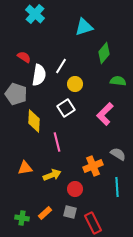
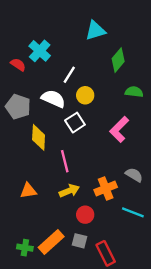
cyan cross: (35, 14) -> (40, 51), moved
red semicircle: (24, 57) -> (18, 65), moved
white semicircle: (39, 75) -> (53, 99), moved, turned -75
yellow arrow: (52, 175) -> (69, 191), moved
cyan line: (117, 187) -> (133, 212), turned -66
orange rectangle: (45, 213) -> (51, 242), size x1.6

